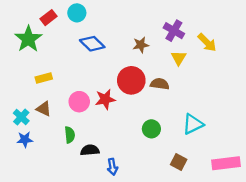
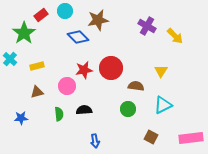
brown star: (141, 45) -> (98, 20), moved, size x1.5
yellow triangle: (179, 58) -> (161, 71), moved
brown semicircle: (160, 84) -> (136, 86), moved
red star: (105, 99) -> (84, 70), moved
brown triangle: (44, 109) -> (37, 92), turned -40
cyan cross: (21, 117) -> (10, 59), moved
black semicircle: (90, 150) -> (84, 110), moved

